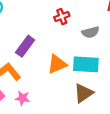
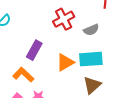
red cross: (62, 17) -> (64, 19), size x1.5

